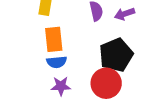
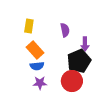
purple arrow: (125, 14) -> (85, 44), moved, turned -72
orange rectangle: (54, 39) -> (35, 50), turned -36

